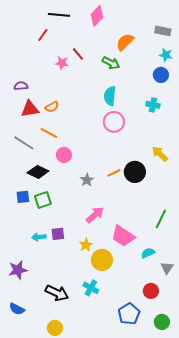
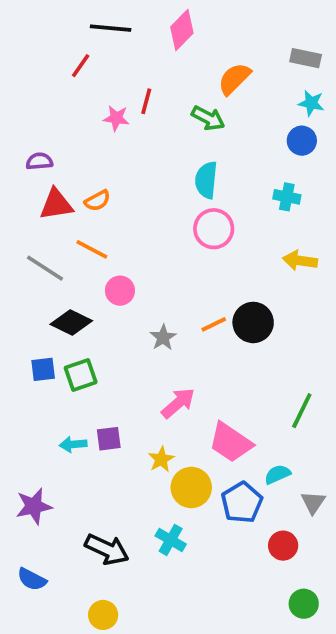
red line: (78, 54) -> (146, 101), turned 56
yellow arrow: (160, 154) -> (300, 261), moved, turned -36
blue pentagon: (129, 314) -> (242, 502), moved

